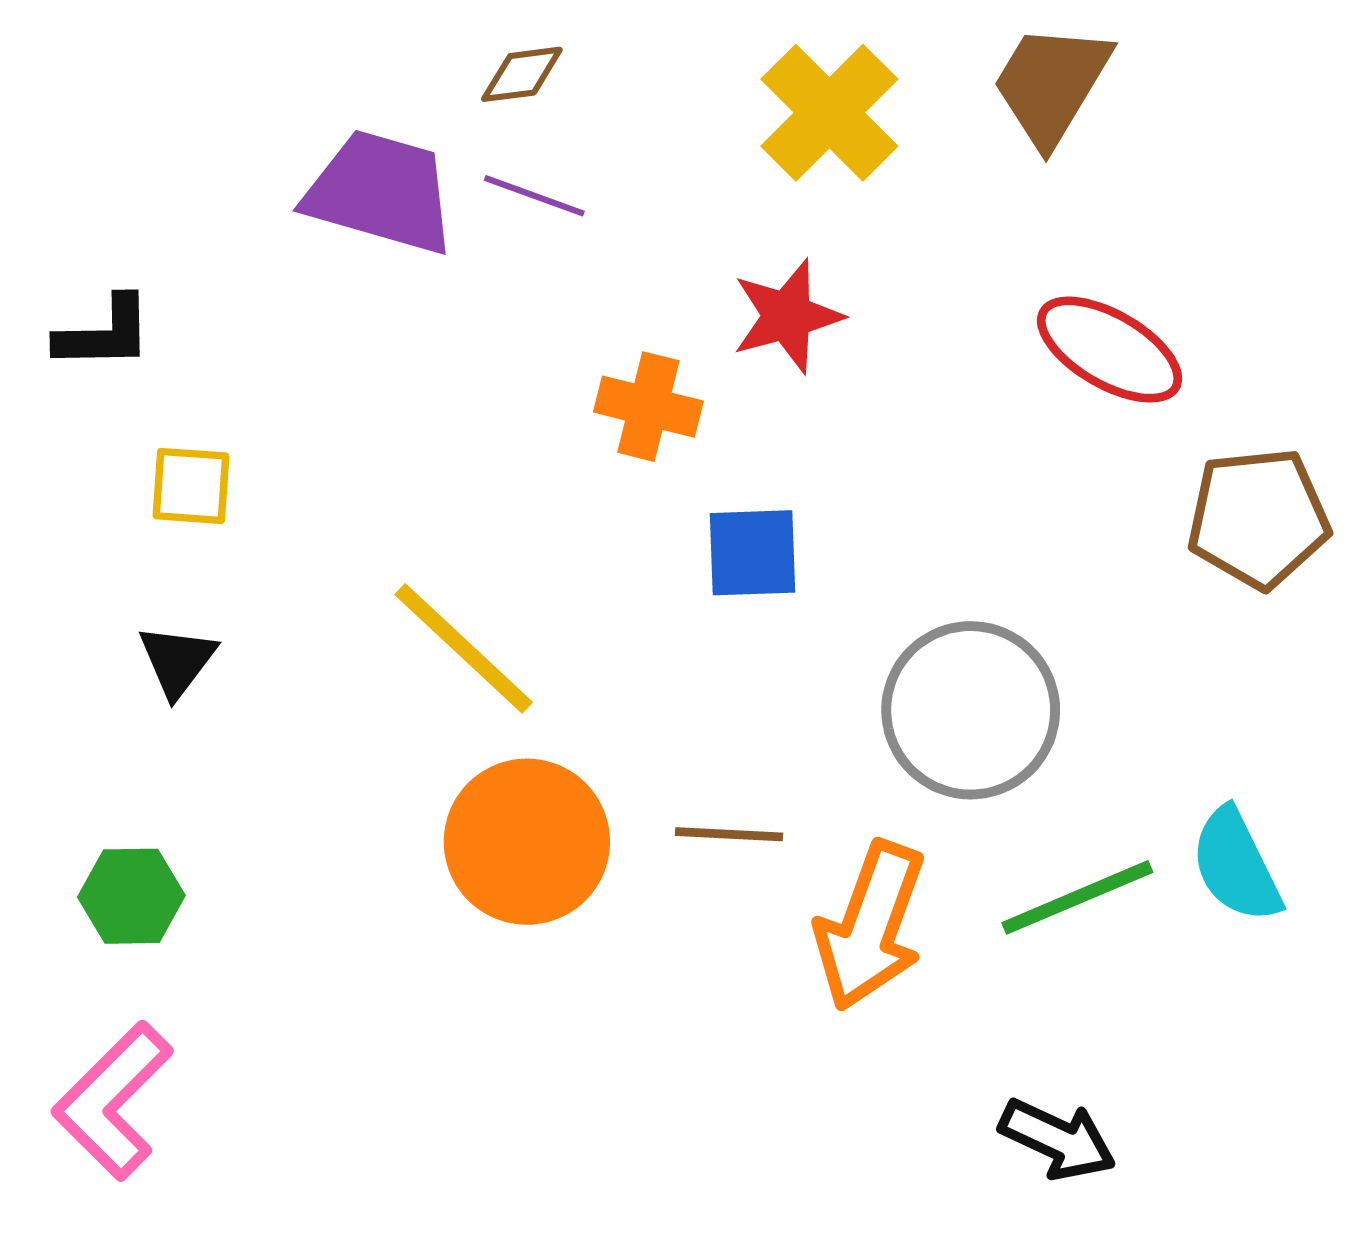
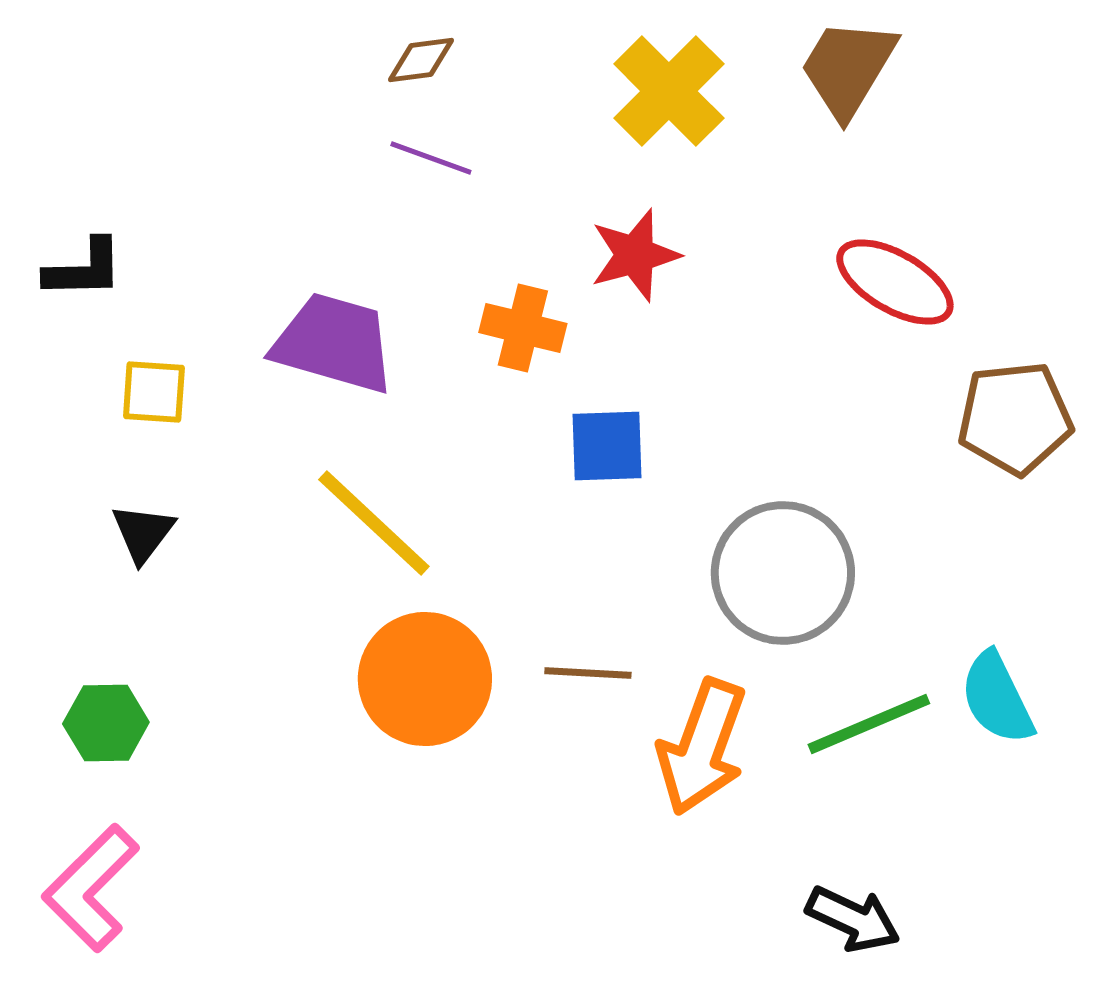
purple trapezoid: (381, 192) -> (334, 343), moved

